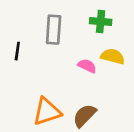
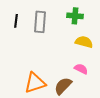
black line: (17, 51) -> (16, 21), moved
pink semicircle: (87, 66) -> (81, 69), moved

